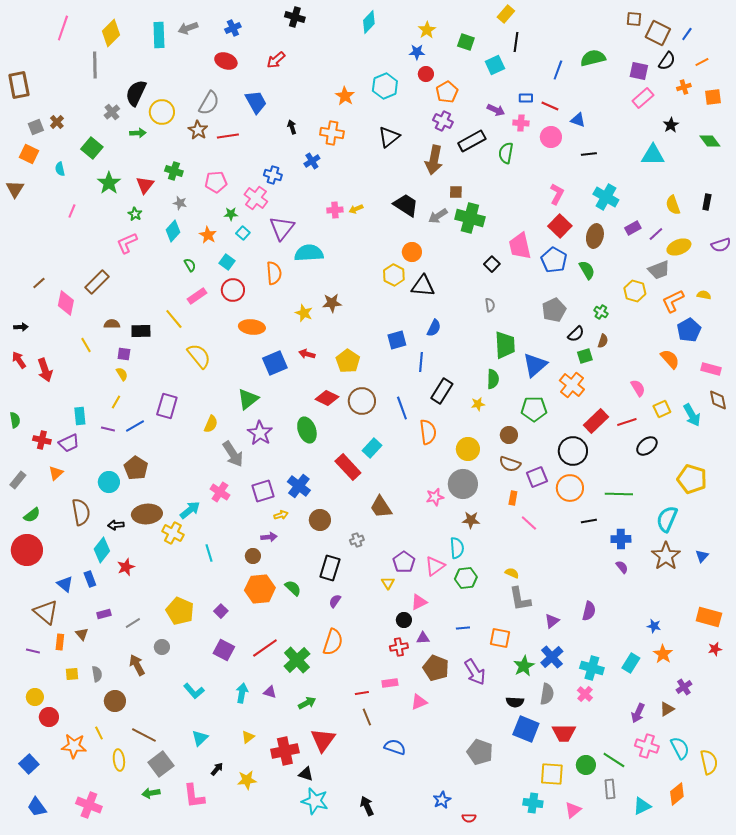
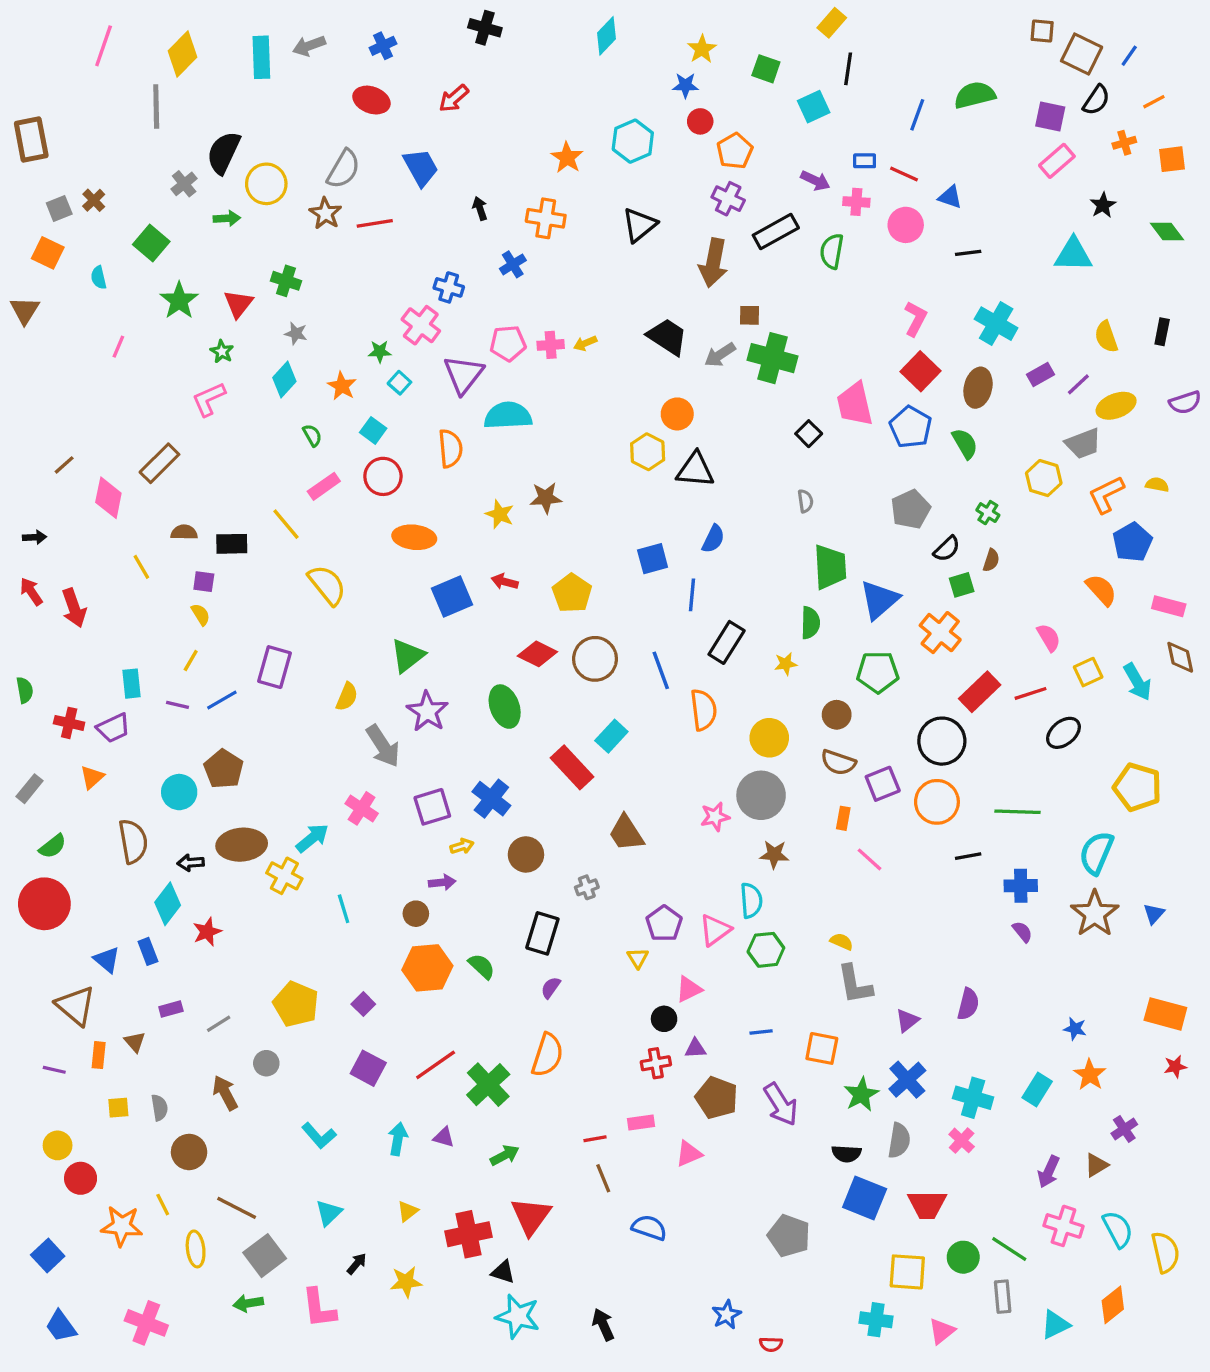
pink pentagon: (216, 182) -> (508, 343), moved

